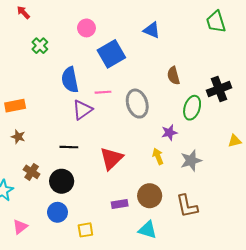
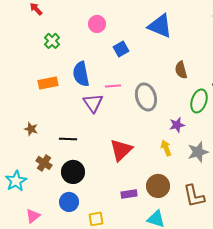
blue triangle: (152, 30) -> (160, 26), size x1.5
blue square: (111, 54) -> (121, 49), size x0.6
orange rectangle: (15, 106) -> (48, 83), moved
purple triangle: (82, 110) -> (93, 103), turned -30
black line: (69, 147) -> (68, 139), moved

